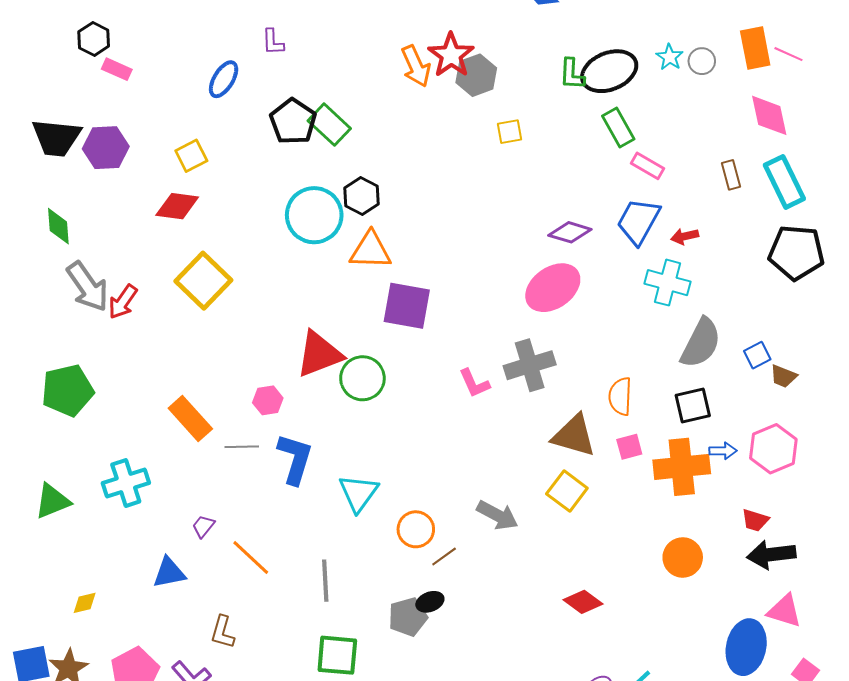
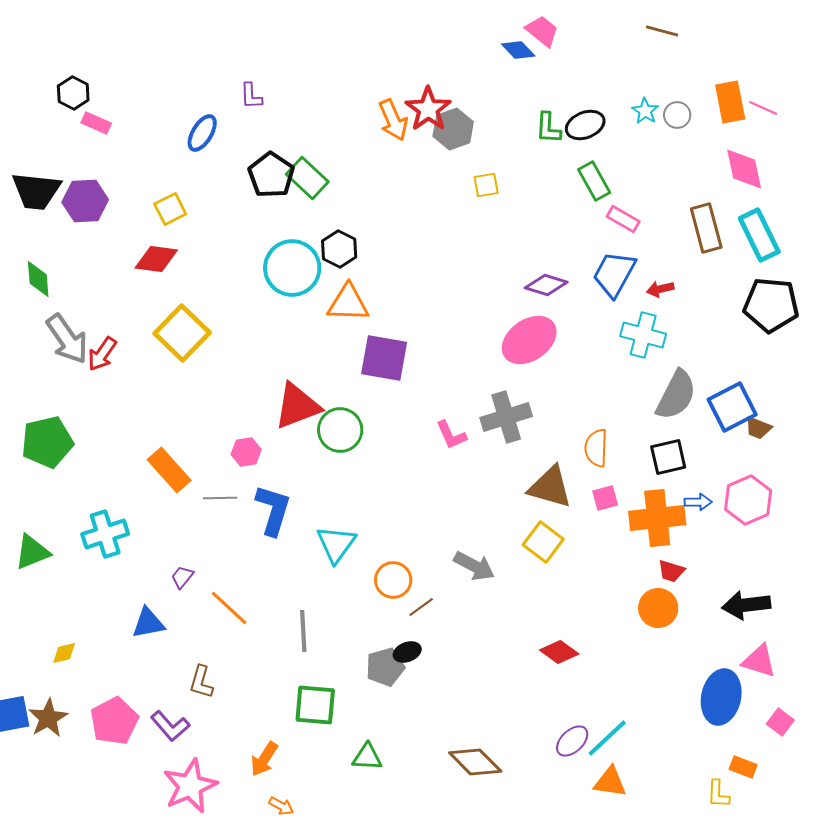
black ellipse: (609, 71) -> (585, 125), size x0.7
brown rectangle: (731, 175) -> (706, 228), size x1.6
blue square: (757, 355) -> (732, 407), size x1.8
red trapezoid: (755, 520) -> (671, 571), moved

